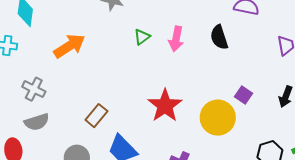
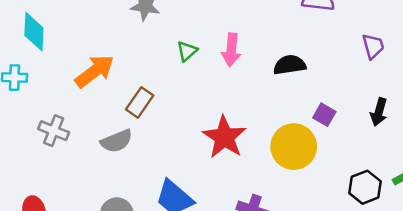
black semicircle: (219, 37) -> (290, 65), moved, turned 105
brown rectangle: (96, 116) -> (140, 102), moved
gray semicircle: (37, 122) -> (117, 141), moved

